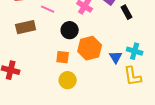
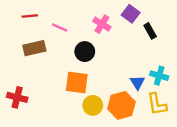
orange hexagon: (90, 48) -> (121, 105), moved
orange square: (63, 57) -> (77, 82), size x1.5
yellow circle: (68, 80) -> (93, 105), moved

